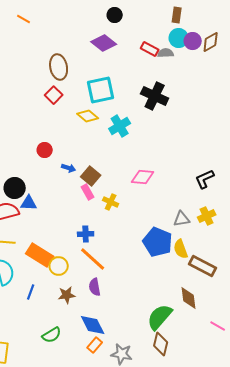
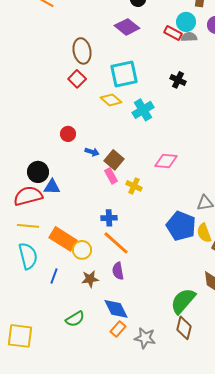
cyan circle: (179, 38) -> (186, 22), moved
black cross: (155, 96) -> (178, 80), size x0.6

